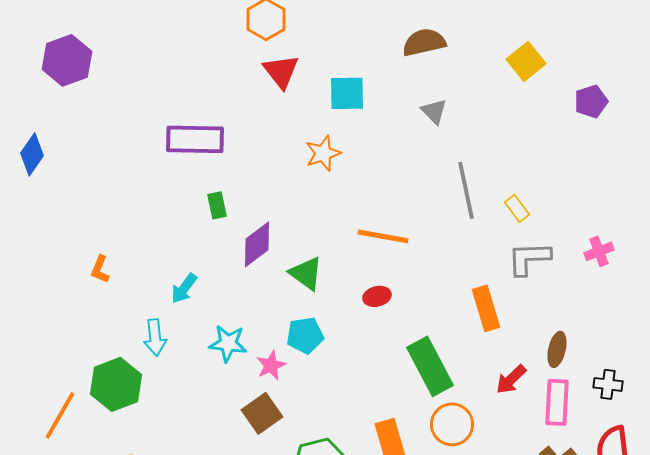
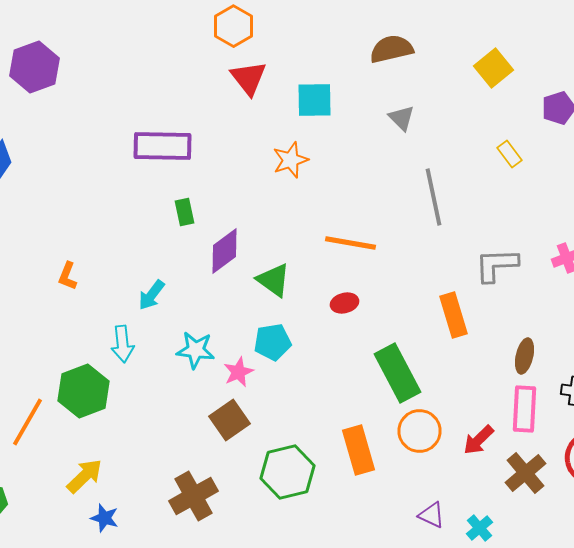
yellow rectangle: (517, 208) -> (510, 154), moved
red arrow: (511, 379) -> (478, 440), moved

